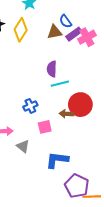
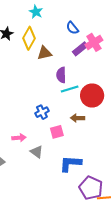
brown triangle: (55, 32) -> (44, 53), moved
purple rectangle: (74, 34) -> (80, 49), moved
red circle: (80, 105) -> (92, 96), moved

